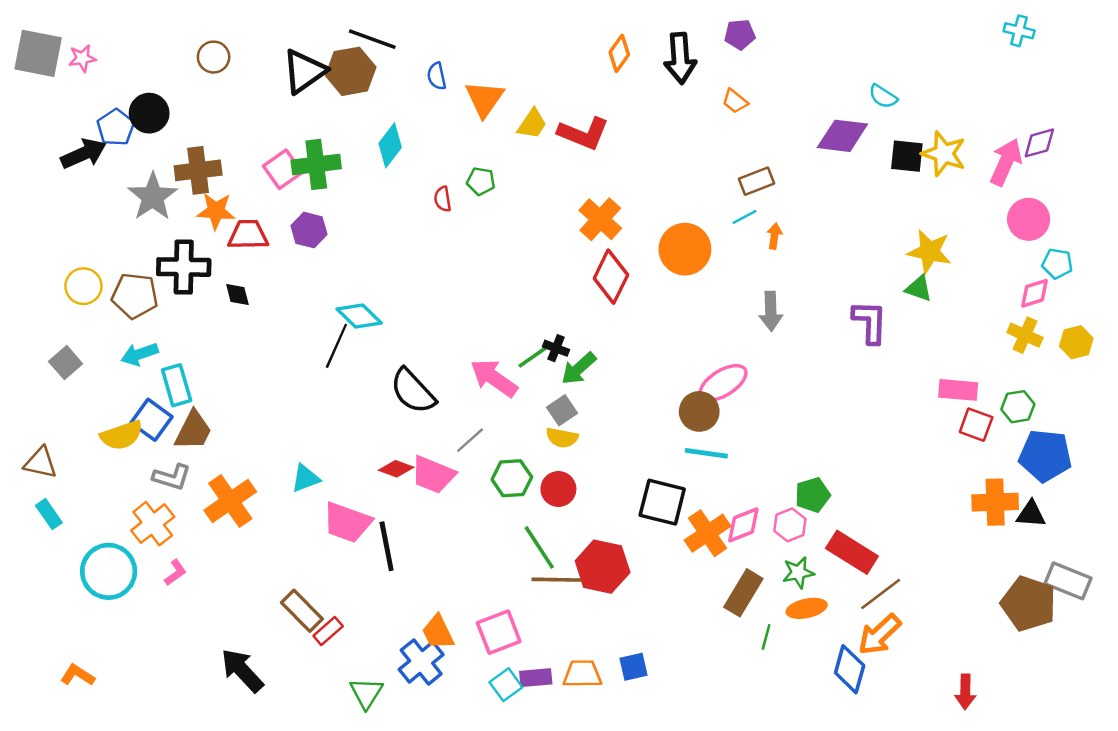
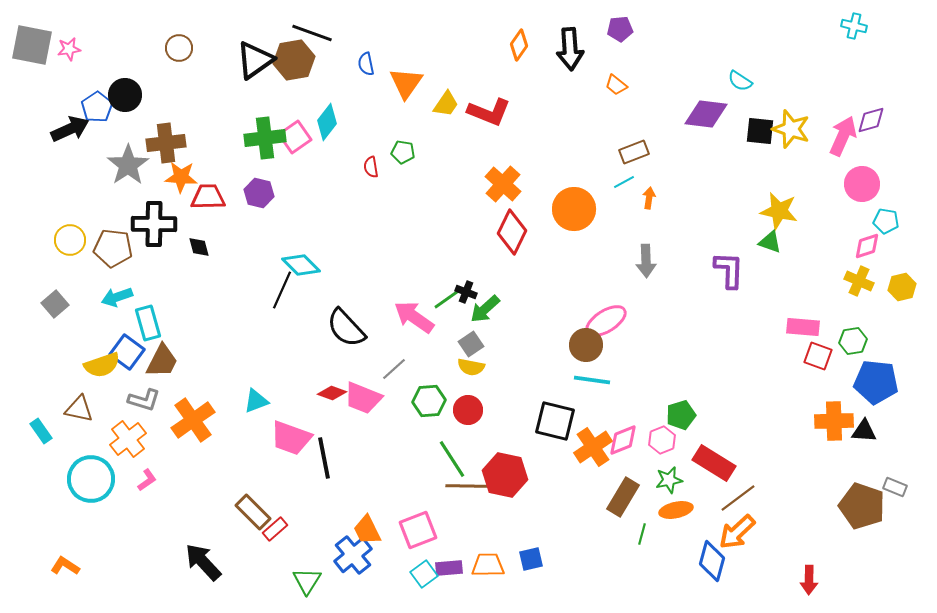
pink square: (283, 169) -> (295, 137), moved
brown triangle: (41, 463) -> (79, 409), moved
gray rectangle: (1068, 581) -> (895, 487), size x0.6

